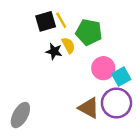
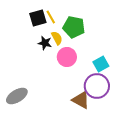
pink circle: (103, 68) -> (67, 57), moved
brown triangle: (89, 108) -> (81, 100), moved
gray ellipse: (20, 115) -> (17, 96), turned 30

